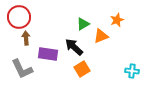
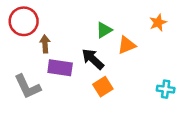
orange star: (117, 20) -> (158, 23), moved
brown arrow: (26, 38) -> (45, 44), moved

